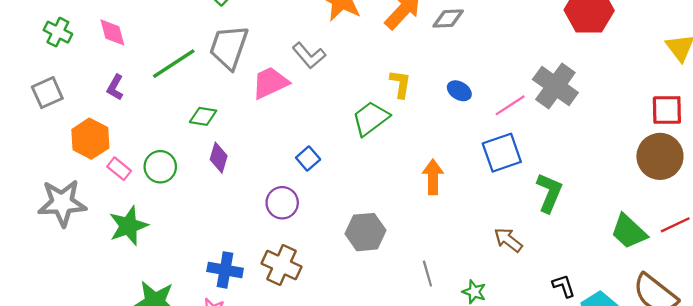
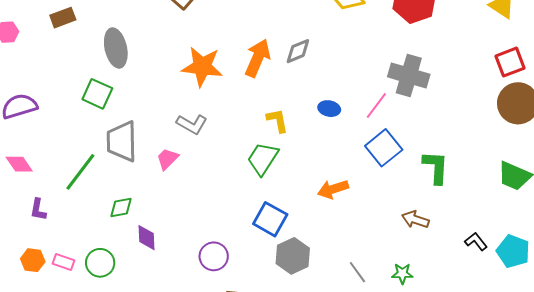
pink trapezoid: (270, 83) -> (167, 159), size x0.7
orange hexagon: (90, 139) -> (33, 260), size x0.7
blue square: (308, 158) -> (270, 219), moved, size x1.6
pink rectangle: (119, 169) -> (63, 262), moved
orange arrow: (433, 177) -> (333, 189), turned -88

